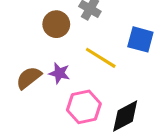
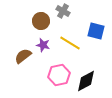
purple star: (59, 73) -> (43, 45), moved

